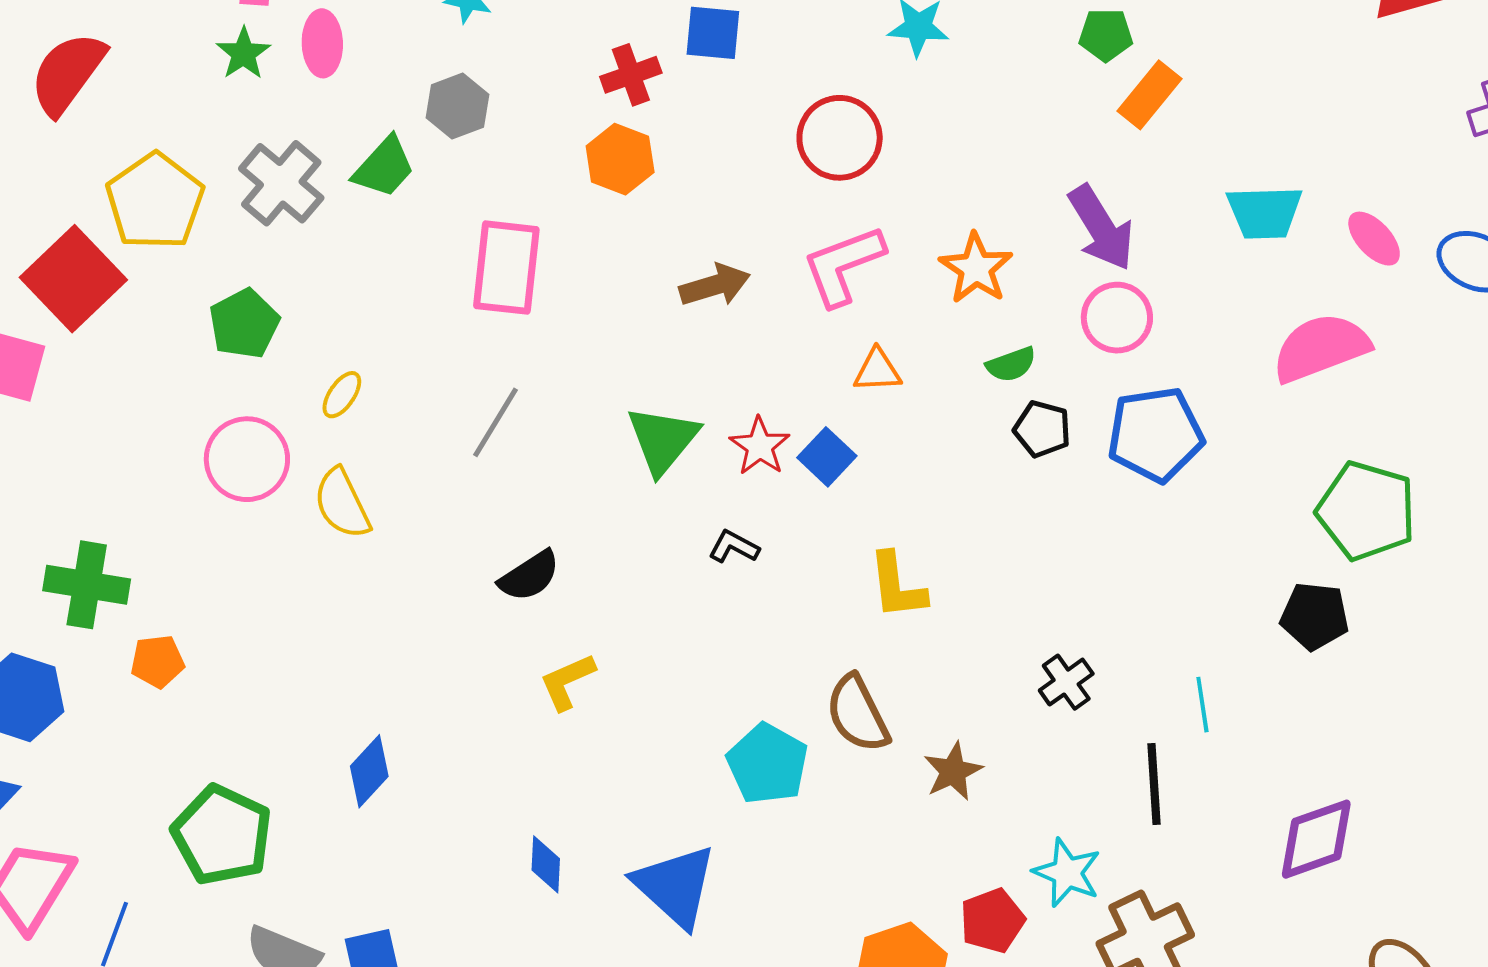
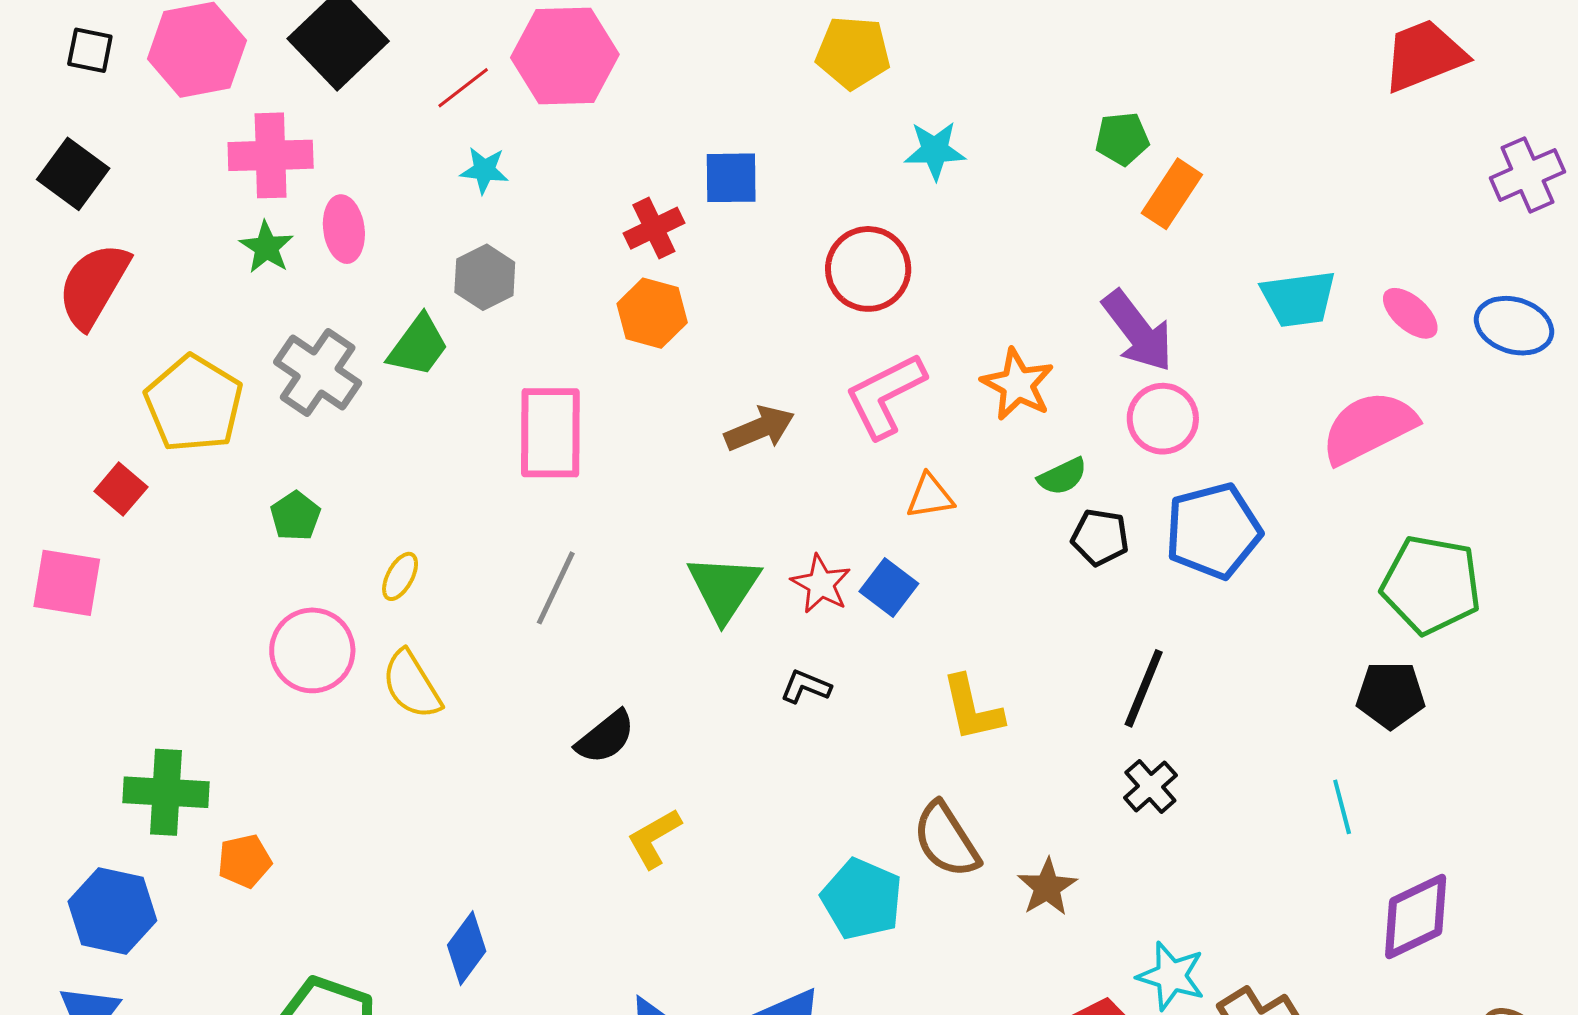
red square: (73, 279) -> (121, 489), size x0.5
green pentagon: (244, 324) -> (295, 516), size x0.7
cyan line: (1202, 705) -> (1342, 807), moved
black line: (1154, 784) -> (1144, 688), moved, turned 32

